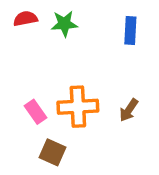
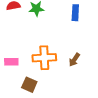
pink rectangle: (36, 112) -> (11, 62), moved, turned -56

